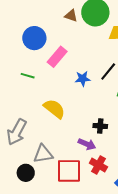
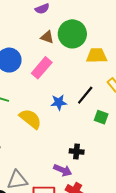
pink rectangle: (57, 57) -> (42, 68), moved
yellow semicircle: (54, 109) -> (30, 119), moved

